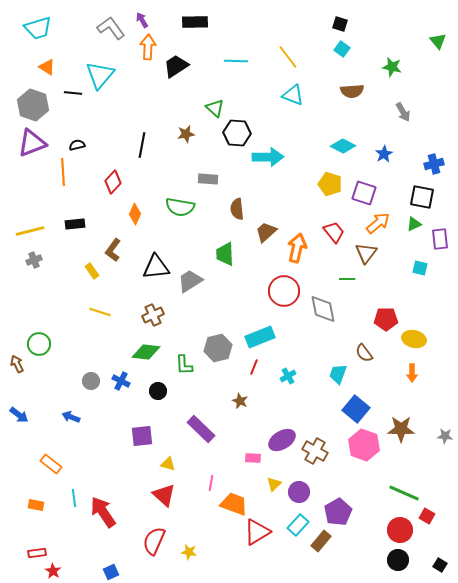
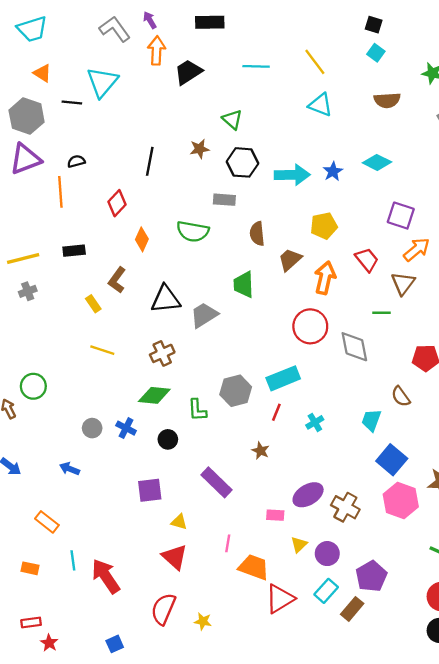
black hexagon: (237, 133) -> (242, 162), moved
blue star: (384, 154) -> (333, 171), moved
yellow pentagon: (330, 184) -> (324, 226), moved, turned -30

